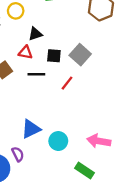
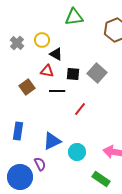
yellow circle: (16, 11) -> (42, 40), moved
black triangle: (35, 34) -> (56, 54), turned 48
red line: (67, 83) -> (80, 109), moved

